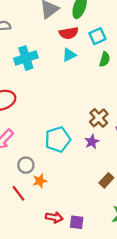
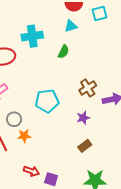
cyan cross: (26, 58) -> (32, 36), moved
green semicircle: (105, 59) -> (64, 52), moved
purple star: (92, 142) -> (83, 118), moved

